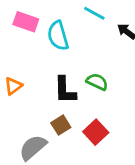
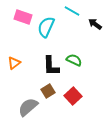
cyan semicircle: (58, 36) -> (46, 27), turned 40

